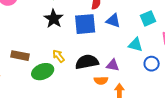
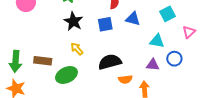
blue square: (85, 24) -> (105, 24), size x0.7
yellow arrow: (58, 56) -> (77, 49), moved
purple triangle: (113, 65) -> (153, 65), moved

